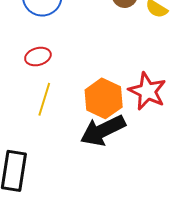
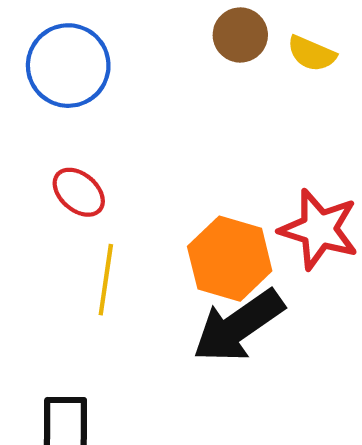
red ellipse: (38, 57) -> (79, 192), turned 65

